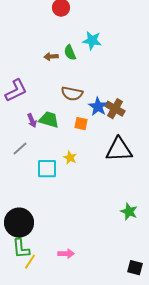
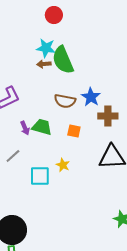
cyan star: (92, 41) -> (46, 48), moved
green semicircle: (70, 53) -> (63, 60), size x1.8
blue star: (98, 107) -> (91, 97), moved
brown cross: (115, 109) -> (108, 116), turned -30

